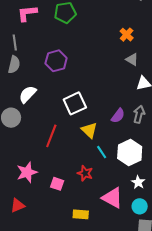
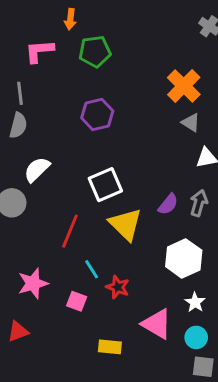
orange cross: (127, 35) -> (184, 86), size x1.6
purple hexagon: (56, 61) -> (97, 114), moved
yellow triangle: (89, 130) -> (126, 224), size x1.4
cyan line: (102, 152) -> (92, 269), moved

